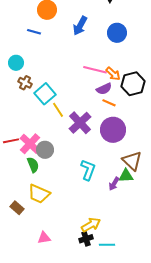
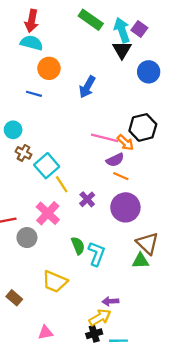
blue circle: (117, 33) -> (149, 72), moved
black hexagon: (133, 84) -> (143, 127), moved
purple cross: (80, 123) -> (87, 199), size x0.6
pink cross: (30, 144) -> (48, 213), moved
gray circle: (45, 150) -> (27, 238), moved
green semicircle: (33, 165) -> (78, 246), moved
purple arrow: (114, 184) -> (110, 301), moved, turned 56
yellow trapezoid: (39, 194) -> (55, 282), moved

